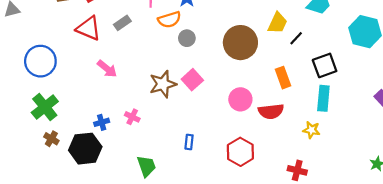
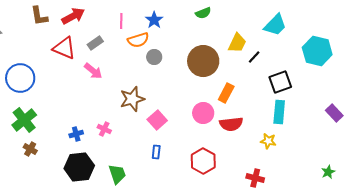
pink arrow: (107, 69) -> (93, 71), moved
orange rectangle: (283, 78) -> (226, 93), moved, turned 48
pink square: (192, 80) -> (157, 120), moved
black hexagon: (85, 149) -> (79, 167), moved

